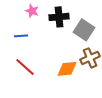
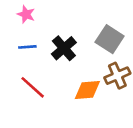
pink star: (32, 11) -> (26, 14), moved
black cross: (59, 17) -> (64, 48), moved, turned -36

